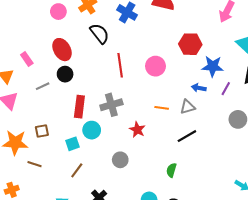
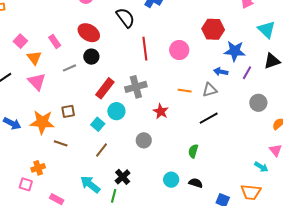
red ellipse: (62, 50) -> (89, 33), turned -30
red rectangle: (79, 107) -> (105, 88), turned 30
cyan square: (73, 144) -> (98, 124), turned -32

